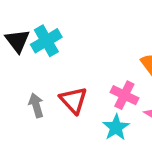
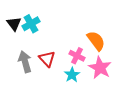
gray arrow: (36, 105) -> (25, 62), size x1.5

